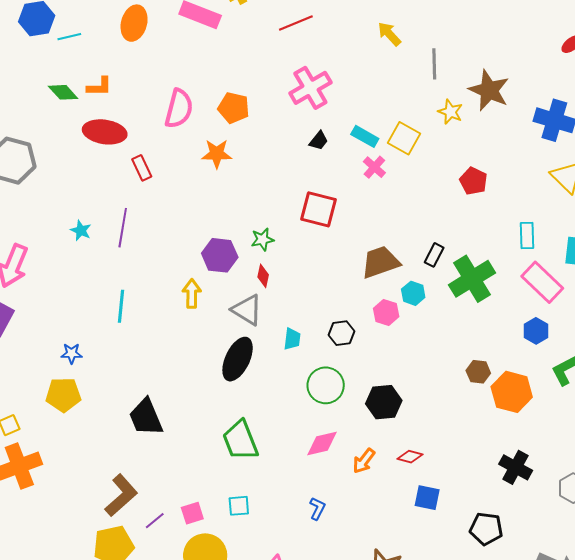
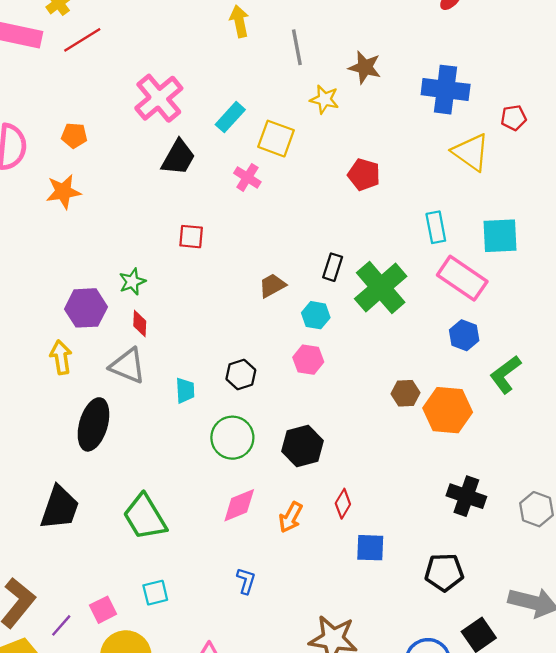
red line: (296, 23) -> (82, 40), moved
yellow arrow: (389, 34) -> (239, 21), turned 40
brown star: (489, 90) -> (365, 67), size x0.7
orange pentagon: (234, 108) -> (74, 136), size x0.7
cyan rectangle: (365, 136) -> (230, 117), moved, turned -68
black trapezoid: (319, 141) -> (178, 157), size x1.6
red square: (319, 209) -> (191, 237), size x0.6
brown trapezoid: (380, 262) -> (272, 286), size x0.6
pink hexagon: (386, 313) -> (308, 360), moved
black ellipse: (238, 359) -> (93, 424), moved
black trapezoid: (146, 417) -> (60, 508), moved, turned -129
red diamond: (410, 457) -> (343, 504), turned -65

